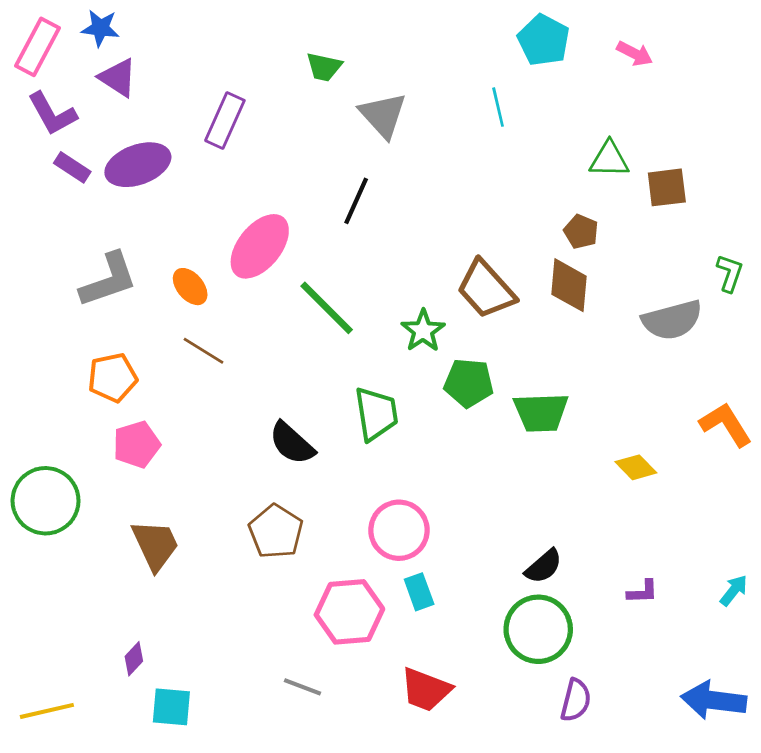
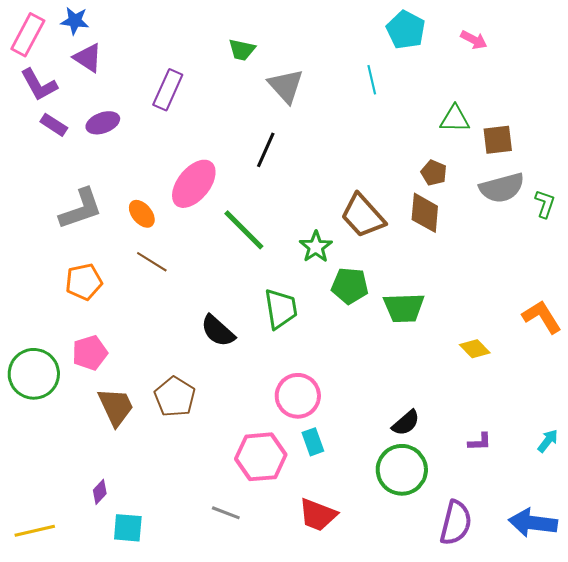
purple ellipse: (138, 165) -> (103, 123), size x0.7
gray semicircle: (672, 320) -> (502, 188), moved
pink pentagon: (137, 445) -> (90, 353), moved
brown pentagon: (276, 532) -> (175, 397), moved
purple semicircle: (576, 700) -> (456, 523), moved, size x1.4

